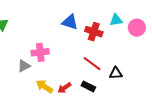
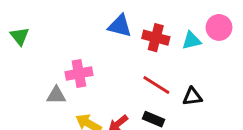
cyan triangle: (116, 20) -> (191, 41), moved
gray triangle: (24, 66) -> (56, 95), turned 32

